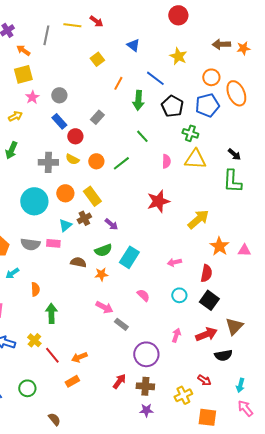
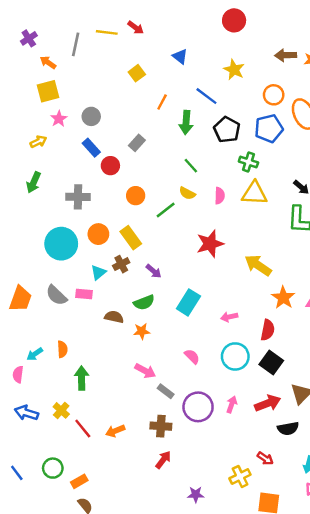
yellow semicircle: (72, 159) -> (187, 193), moved
green line: (121, 163) -> (166, 210), moved
yellow arrow: (198, 219) -> (258, 265), turned -105
gray semicircle: (30, 244) -> (56, 295), turned 36
cyan rectangle: (129, 257) -> (188, 302), moved
cyan arrow: (12, 273) -> (35, 354), moved
cyan circle: (179, 295) -> (235, 356), size x1.5
purple circle: (146, 354) -> (198, 407), moved
orange rectangle: (72, 381) -> (79, 481), moved
brown cross: (145, 386) -> (161, 426), moved

